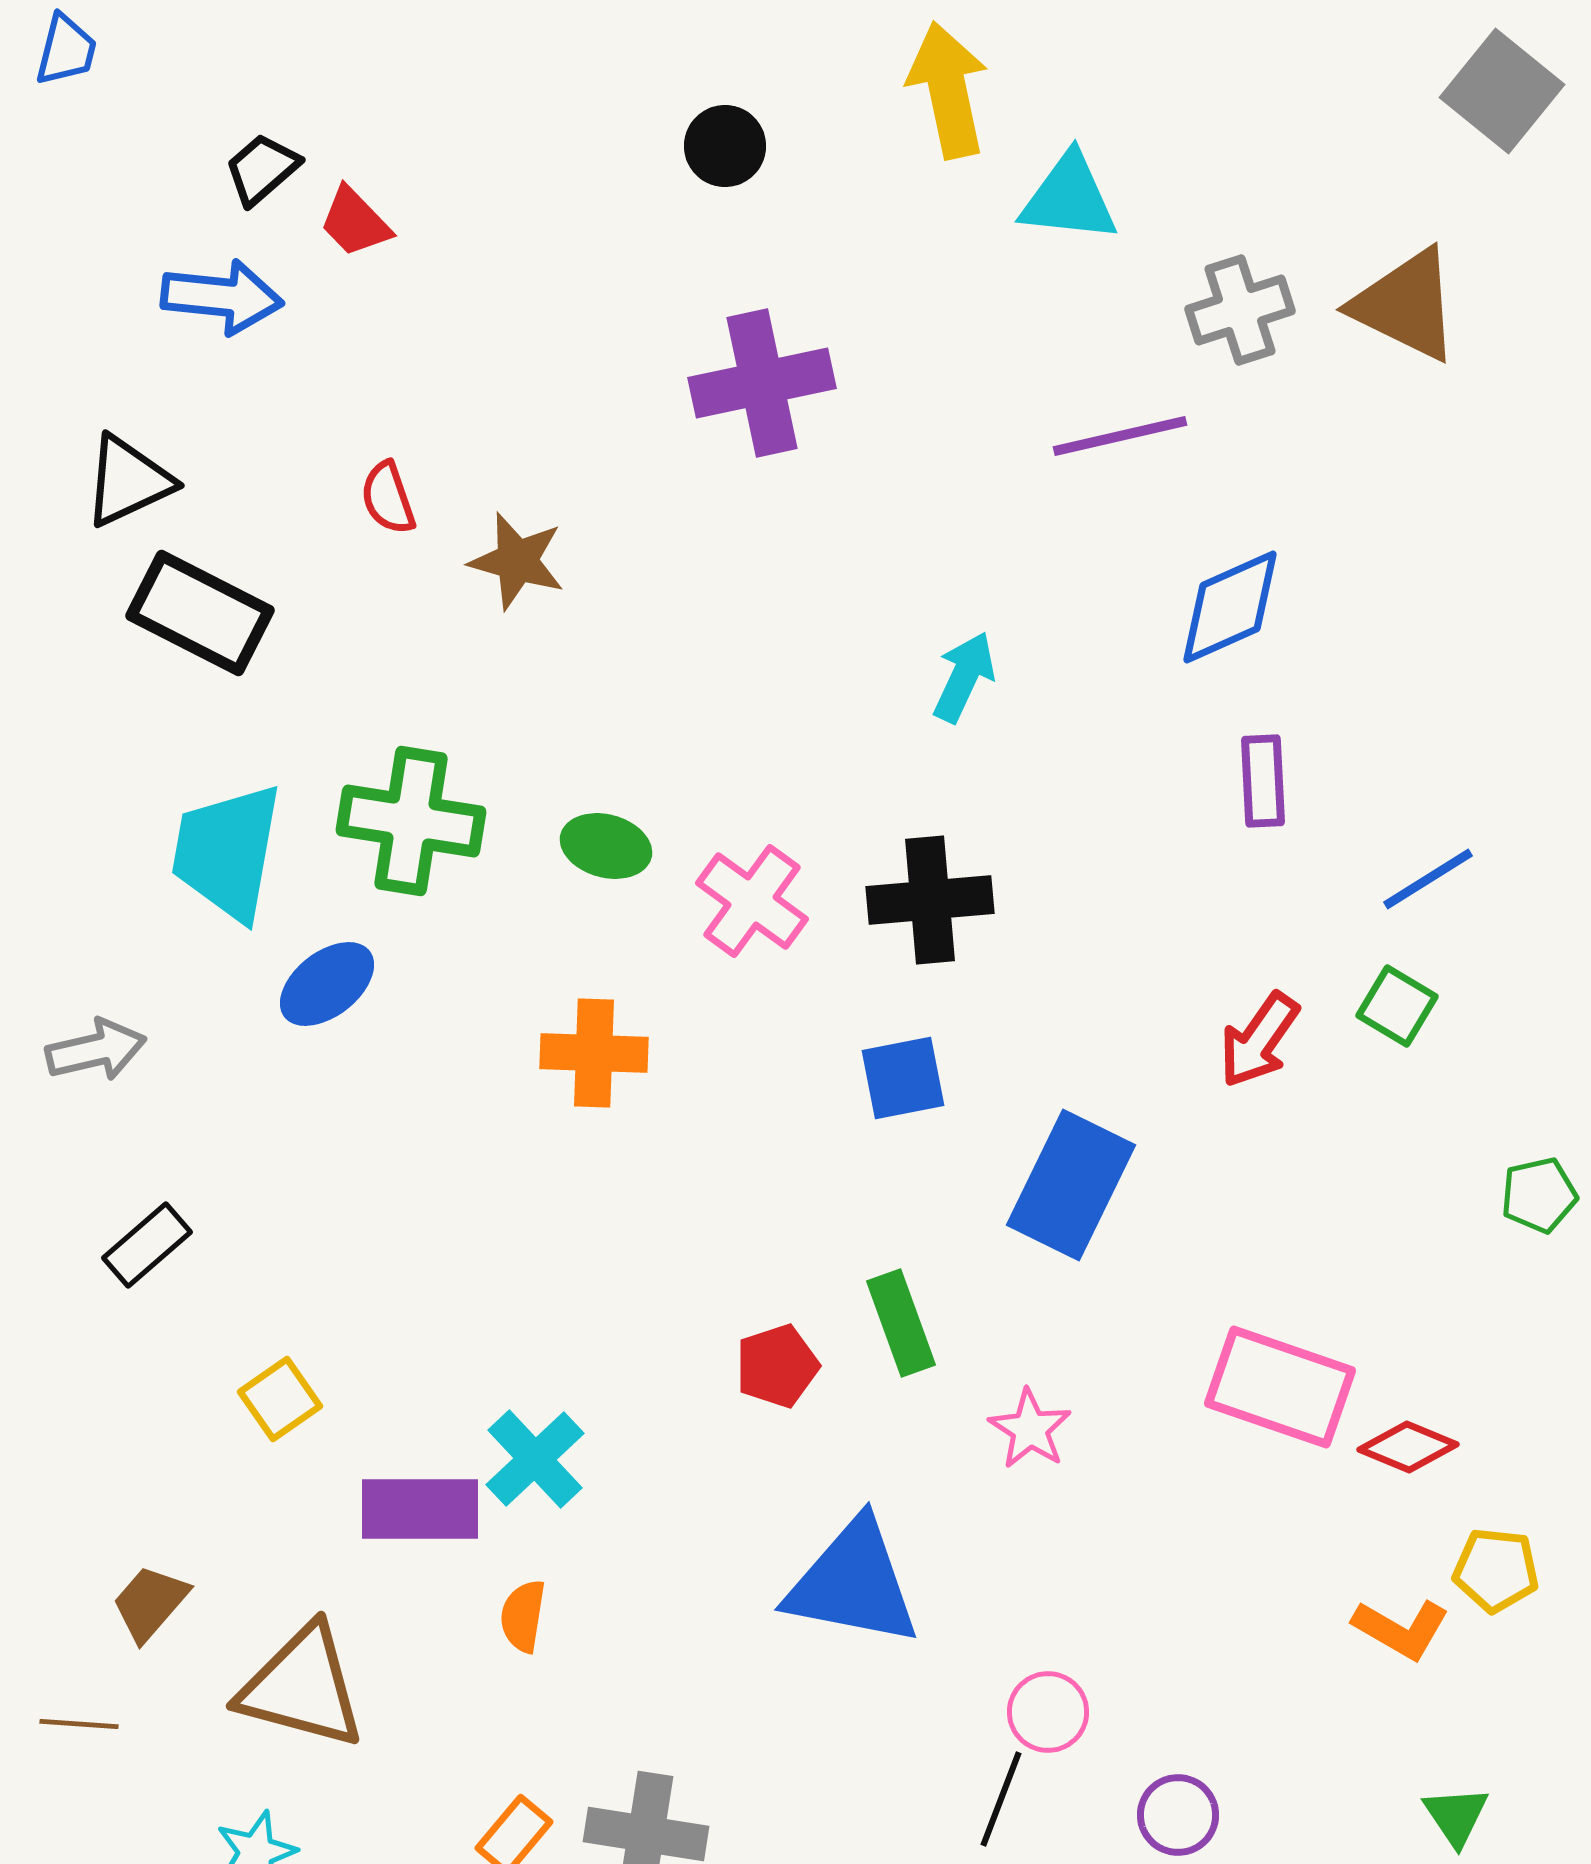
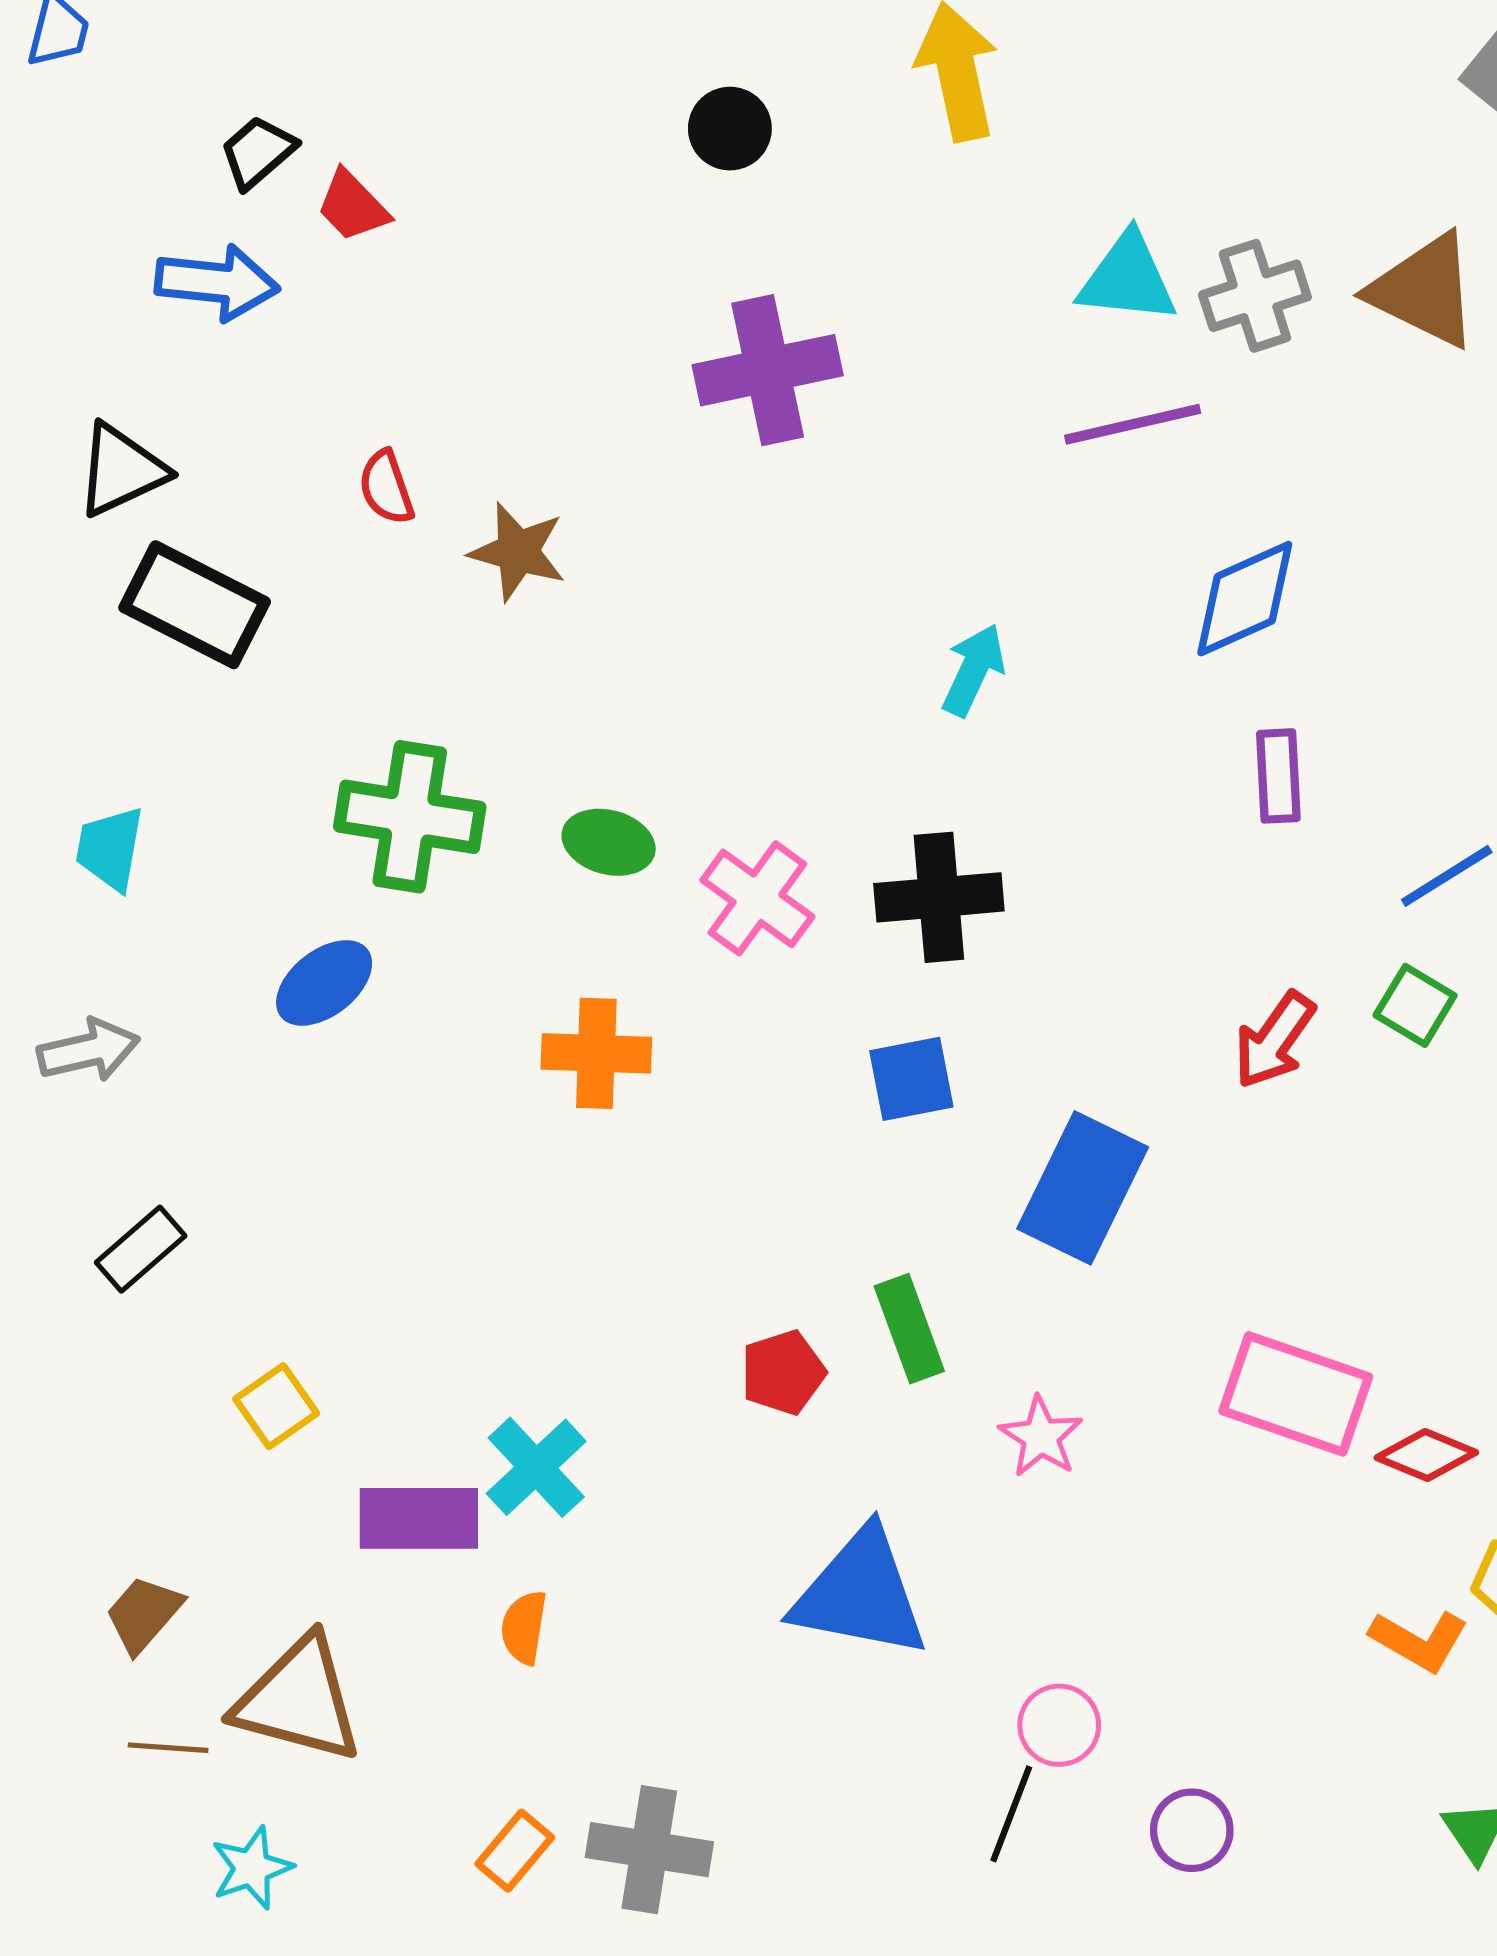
cyan triangle: (1069, 198) -> (1128, 278), moved
cyan trapezoid: (227, 852) -> (110, 848), moved, size x0.6
brown line: (79, 1724) -> (168, 1748), moved

